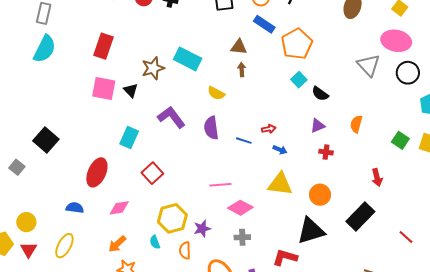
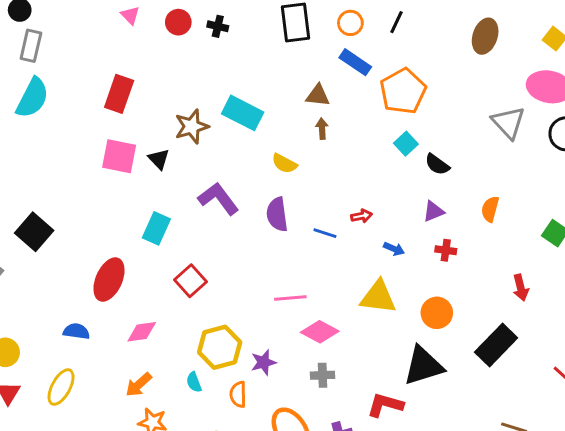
blue arrow: (280, 150) -> (394, 249), moved

